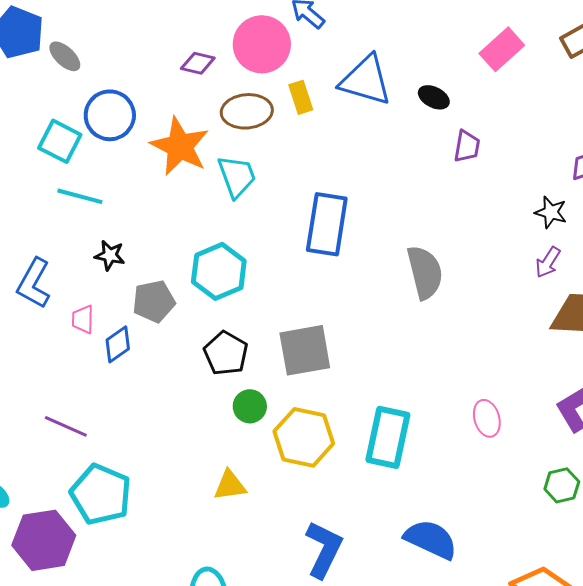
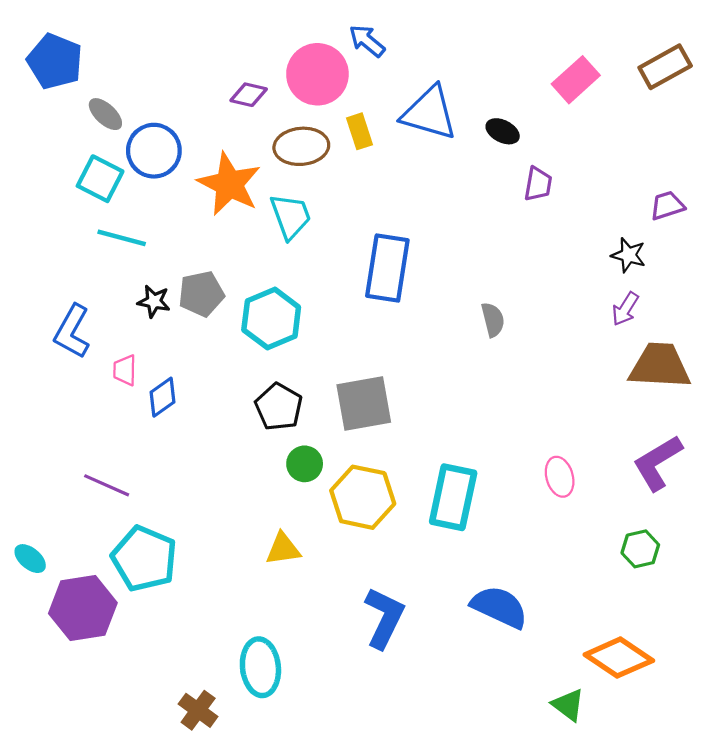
gray ellipse: (65, 56) -> (105, 114), moved
gray semicircle: (425, 272) -> (493, 320), size x0.6
gray pentagon: (154, 301) -> (201, 294), moved

